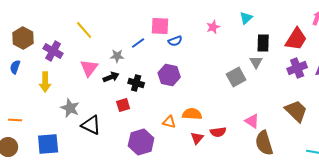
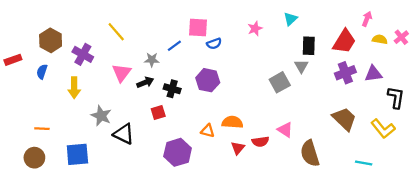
pink triangle: (252, 121) -> (285, 130), moved

